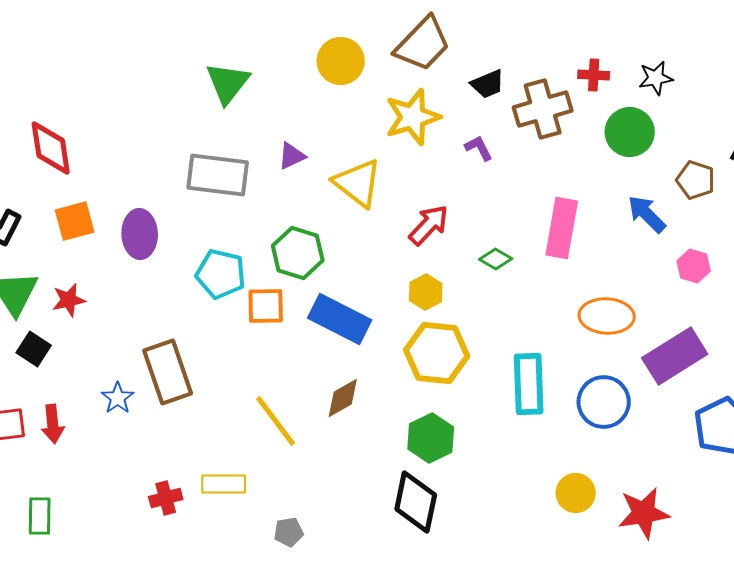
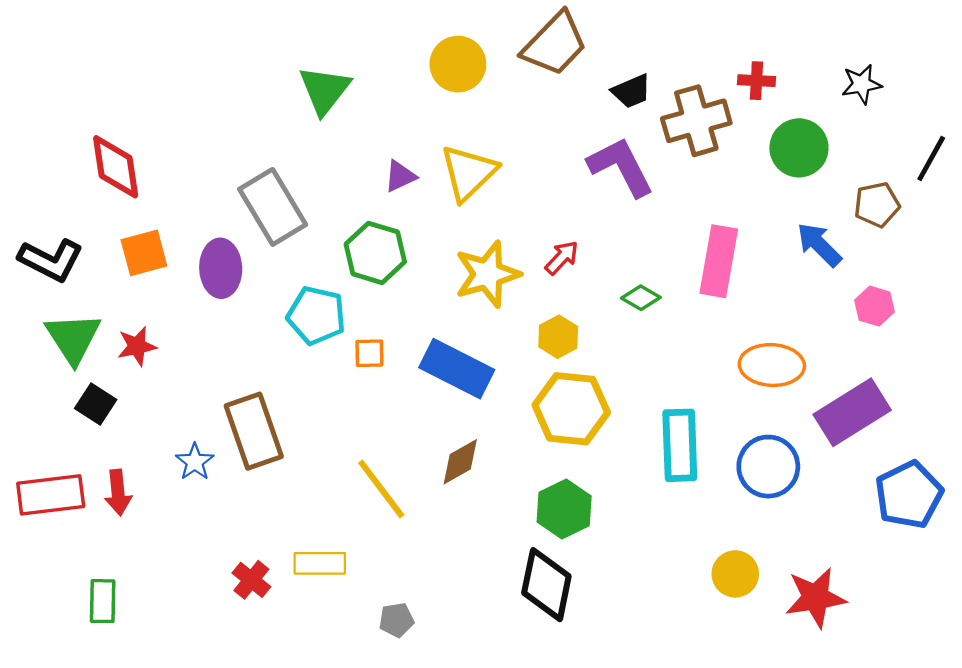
black star: (656, 78) -> (862, 84), moved
yellow star: (413, 117) -> (487, 274), moved
purple L-shape: (479, 148) -> (621, 167), size x2.0
gray rectangle: (218, 175) -> (273, 207), moved, turned 52
brown pentagon: (696, 180) -> (877, 205), turned -30
yellow triangle: (358, 183) -> (469, 173), moved, turned 38
red arrow: (429, 225) -> (562, 258), size x0.7
green hexagon: (298, 253) -> (375, 253), moved
orange square: (266, 306) -> (369, 353), size x0.7
red cross: (166, 498) -> (251, 580), turned -36

